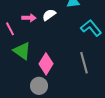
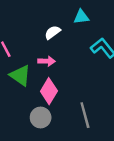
pink arrow: (29, 18) -> (47, 61), moved
gray line: (84, 63) -> (85, 115), moved

